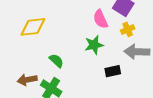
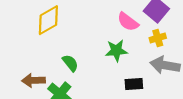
pink semicircle: (100, 19) -> (128, 22), turned -36
yellow diamond: (33, 27) -> (48, 20), turned -32

